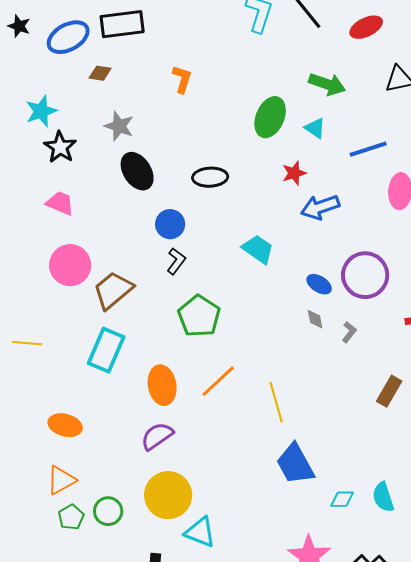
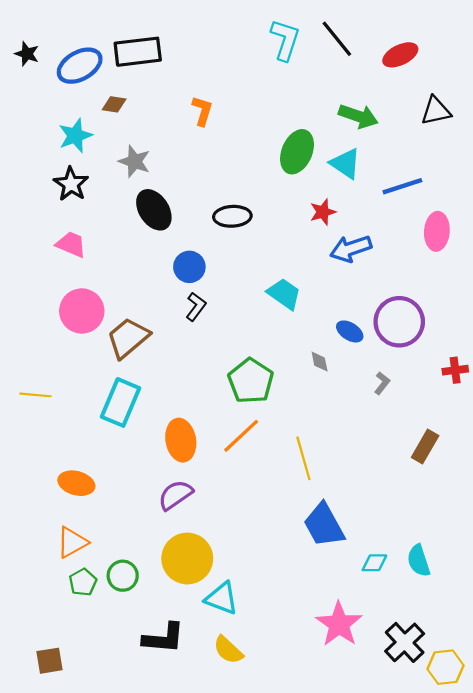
cyan star: (41, 111) -> (75, 136), moved
cyan triangle: (315, 128) -> (345, 164), size x1.4
green pentagon: (199, 316) -> (251, 381), moved
gray diamond: (315, 319) -> (320, 362), moved

